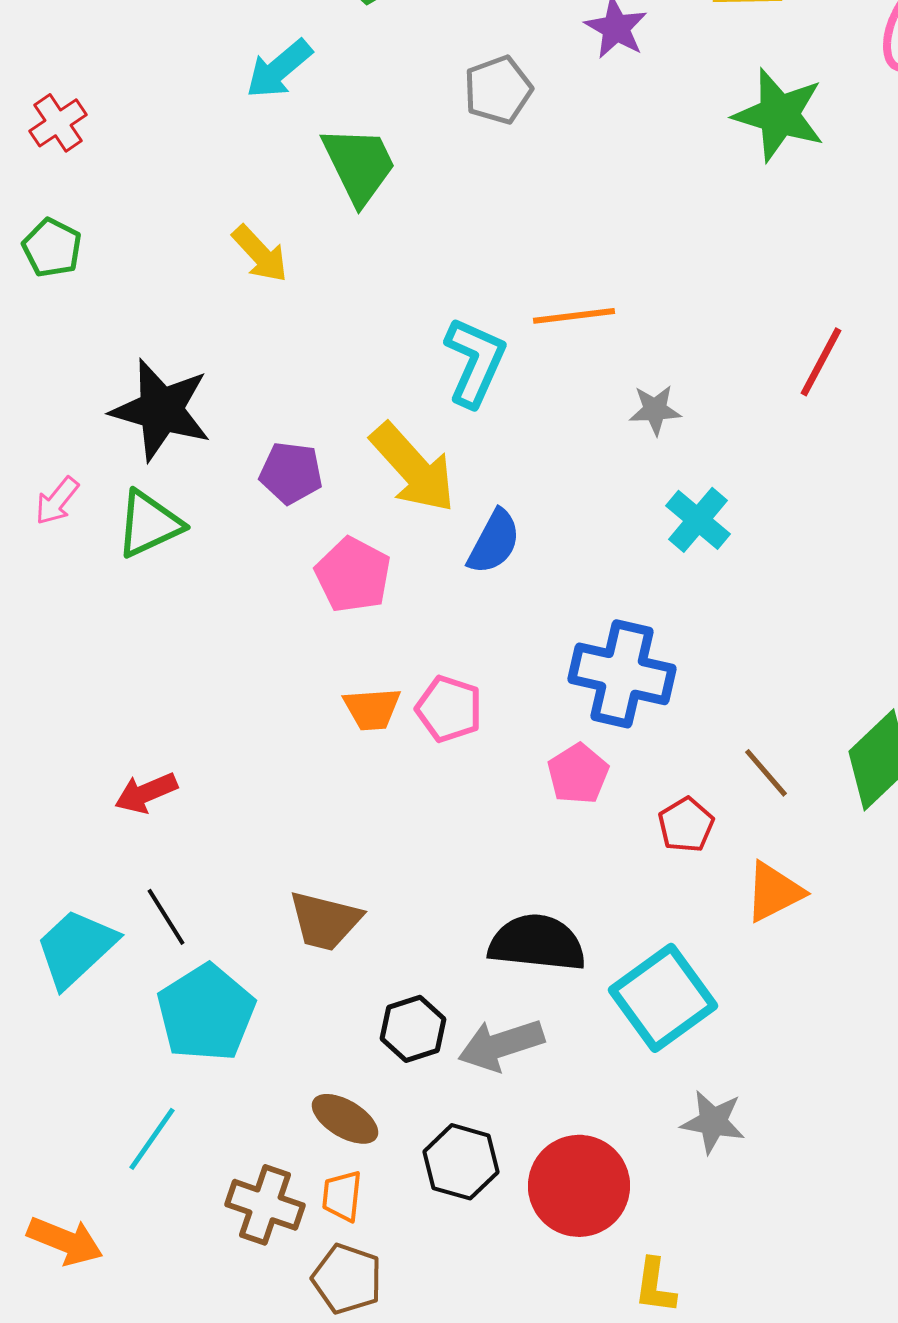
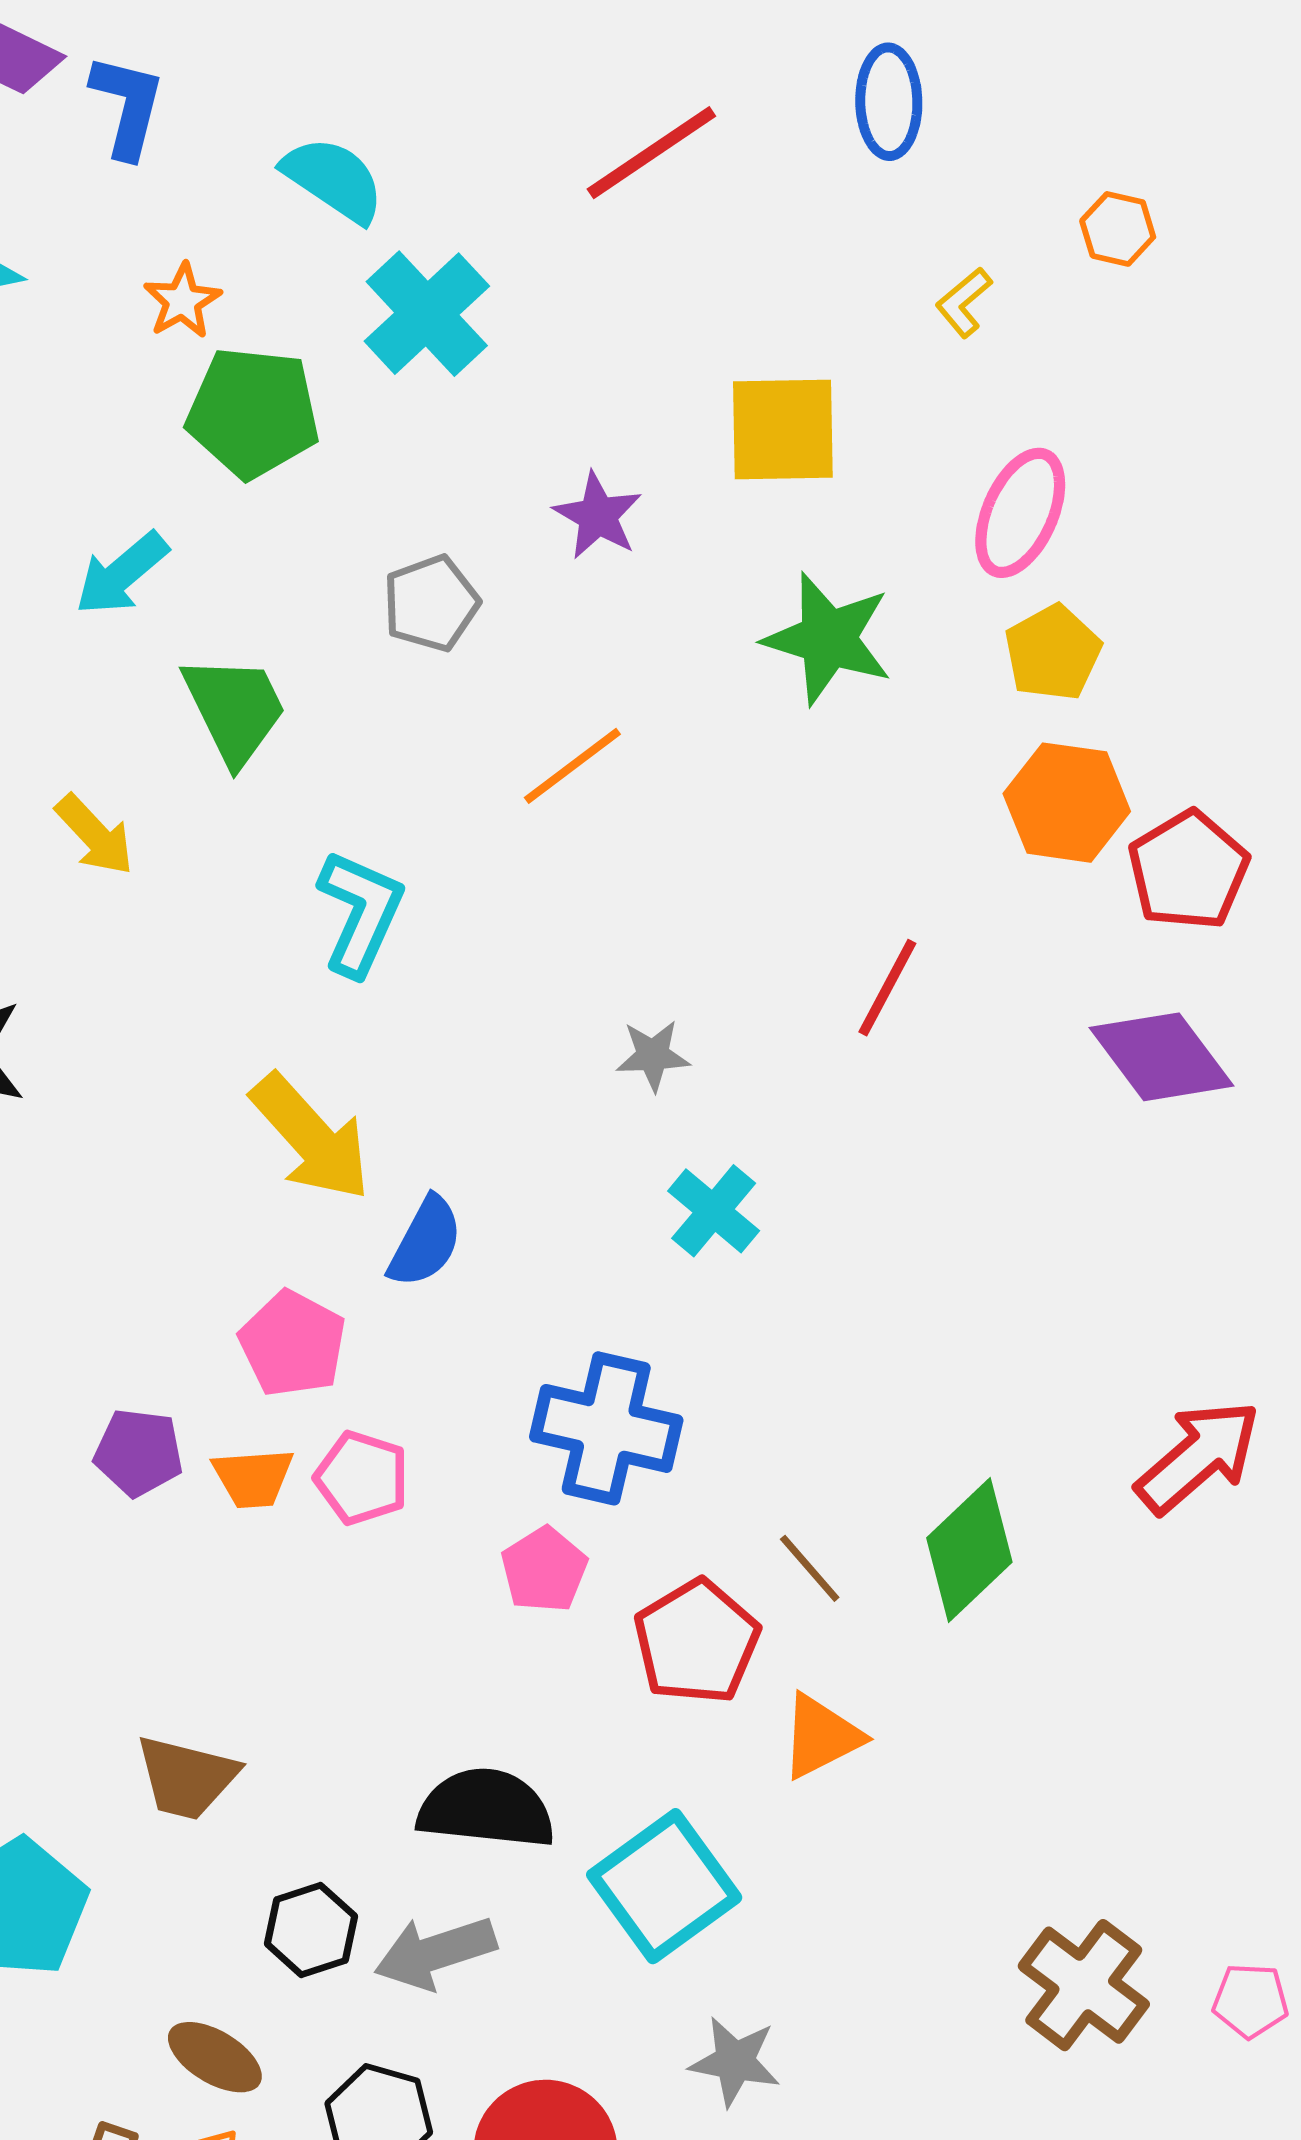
orange line: (574, 316) -> (572, 766), moved, turned -30
cyan L-shape: (475, 362) -> (360, 913), moved
purple pentagon: (291, 473) -> (139, 1452), moved
pink pentagon: (353, 575) -> (293, 1344), moved
red pentagon: (686, 825) -> (697, 1642), size x1.6

